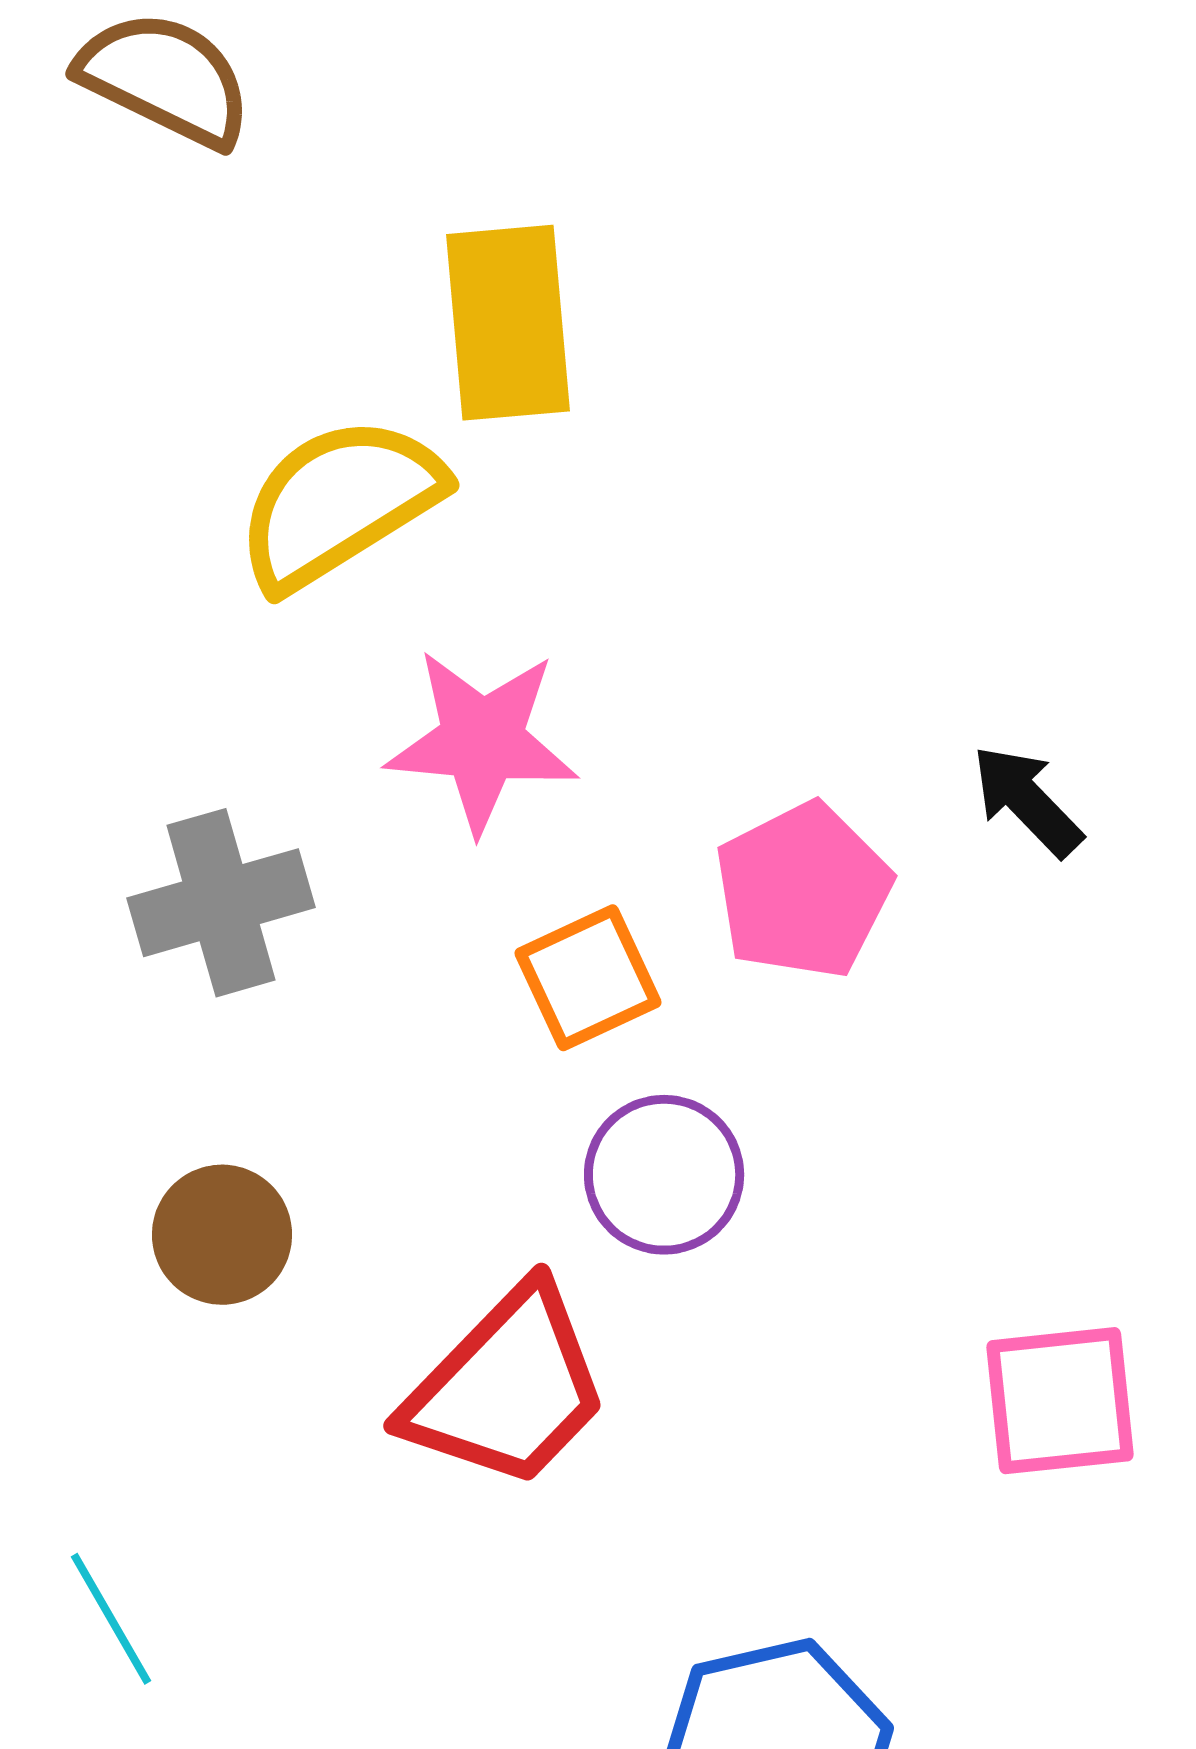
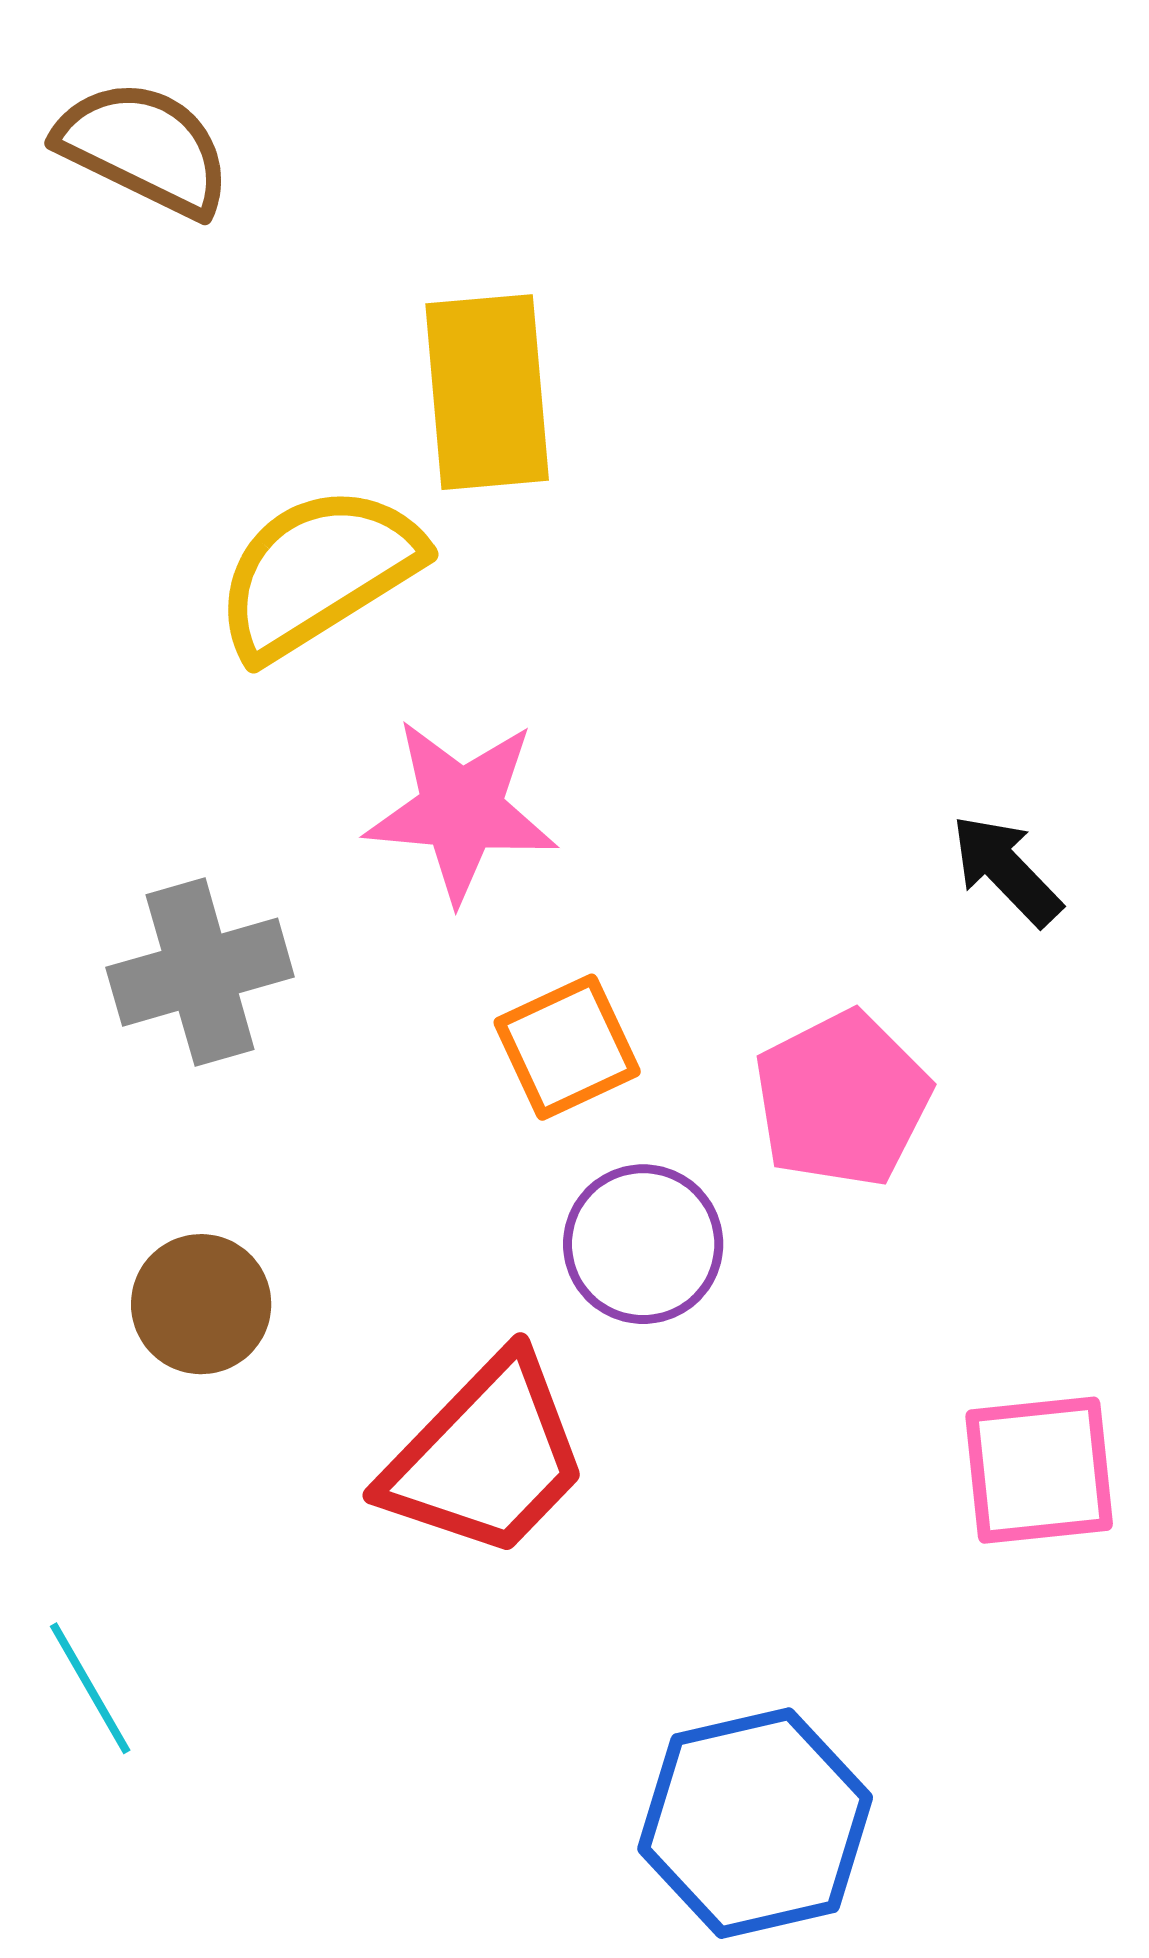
pink pentagon: (803, 891) -> (842, 1099), moved

